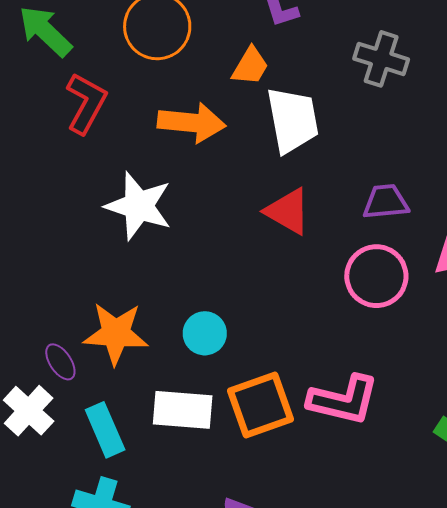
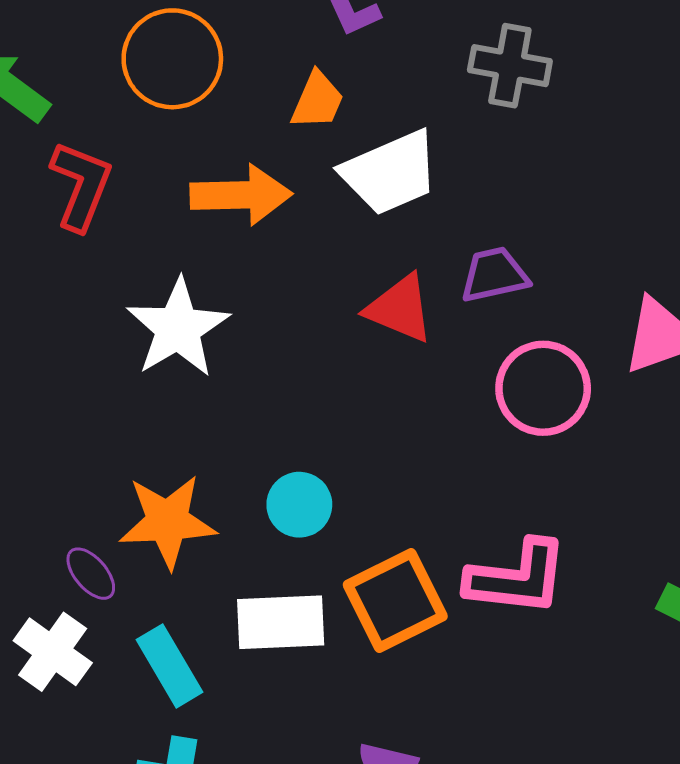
white trapezoid: (293, 120) -> (390, 173), turned 84
purple trapezoid: (386, 202) -> (494, 275), moved
white star: (139, 206) -> (178, 328), turned 30

